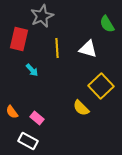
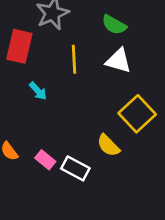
green semicircle: (107, 24) -> (114, 25), moved, turned -30
white rectangle: (28, 141) -> (75, 168), moved

